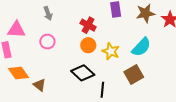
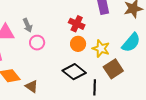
gray arrow: (48, 13) -> (28, 25), moved
brown square: (134, 74) -> (113, 69), moved

